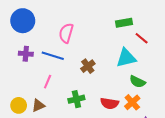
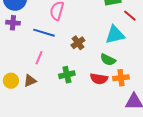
purple cross: (26, 54) -> (13, 23), moved
green semicircle: (137, 82) -> (108, 60), moved
orange cross: (132, 102) -> (121, 78), turned 35

